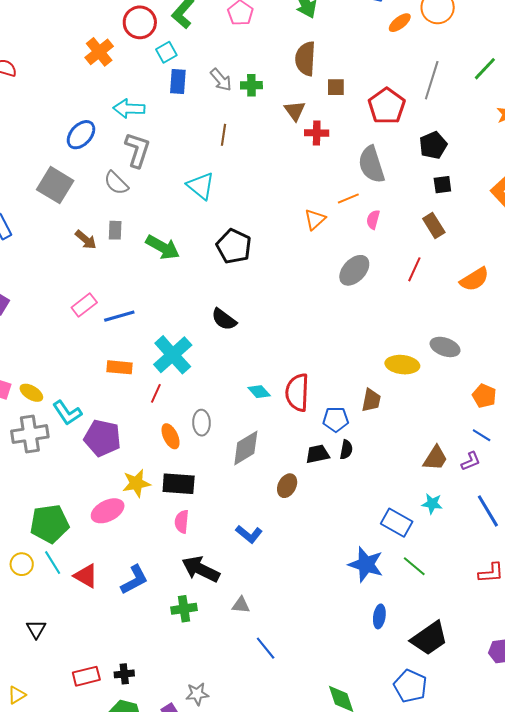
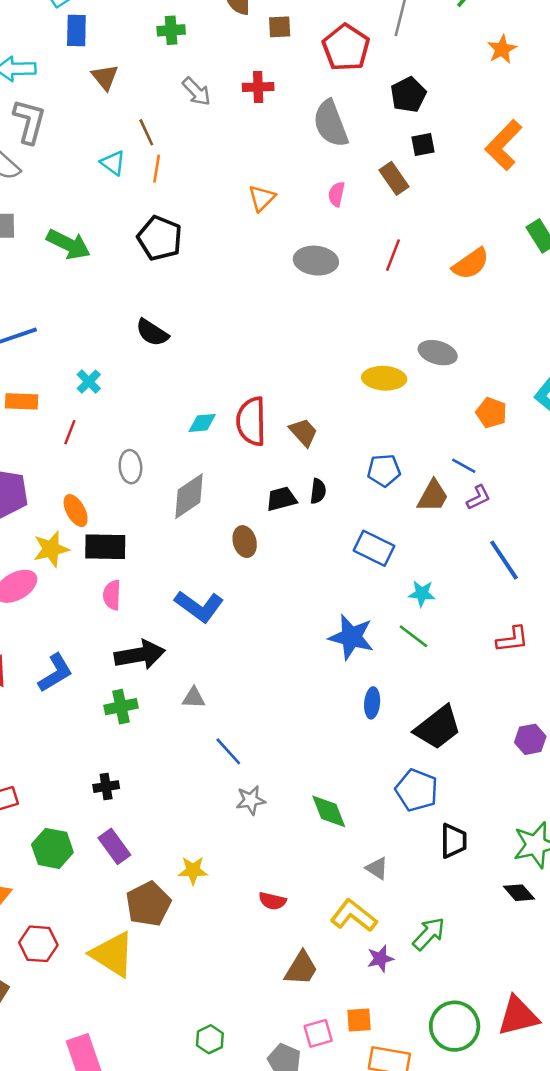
gray arrow: (221, 80) -> (196, 92), moved
brown triangle: (295, 111) -> (105, 77), moved
brown line: (223, 135) -> (146, 132), moved, turned -30
cyan triangle: (201, 186) -> (113, 163), size x0.7
orange line: (348, 199) -> (157, 169), moved, turned -55
brown rectangle: (434, 225) -> (394, 178), moved
gray ellipse: (354, 270) -> (316, 261), turned 56
cyan cross: (173, 355) -> (89, 382), size x0.5
cyan diamond: (259, 392) -> (202, 423), turned -50
brown trapezoid: (371, 400) -> (303, 432), moved, turned -50
blue pentagon: (336, 419) -> (384, 470), moved
blue line: (482, 435) -> (464, 466), moved
orange ellipse: (171, 436) -> (76, 511), moved
brown ellipse: (287, 486) -> (245, 542), turned -40
cyan star: (432, 504) -> (422, 594), moved
blue rectangle: (397, 523) -> (374, 548), moved
blue L-shape: (249, 534) -> (199, 606), size x1.4
black arrow: (201, 569) -> (140, 655), turned 147
black cross: (124, 674) -> (106, 787), moved
gray star: (197, 694) -> (251, 800), moved

